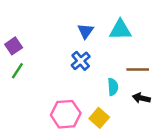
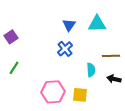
green line: (17, 71) -> (14, 68), moved
yellow square: (99, 118) -> (80, 95), turned -35

